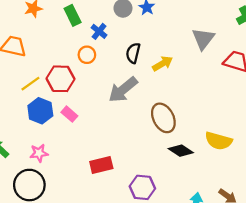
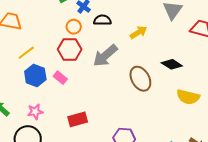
black semicircle: (133, 53) -> (102, 20), moved, turned 78
red hexagon: (61, 79) -> (70, 49), moved
black diamond: (181, 151) -> (172, 64), moved
red rectangle: (101, 165) -> (78, 119), moved

